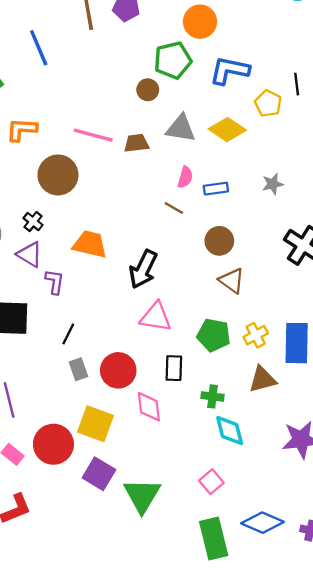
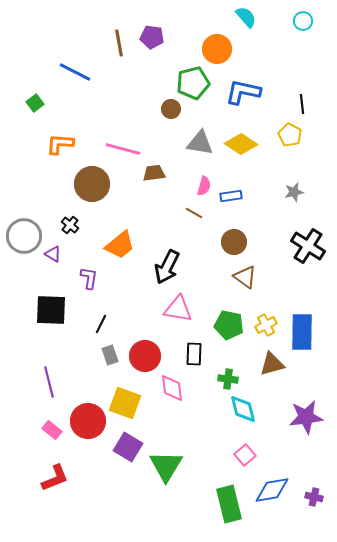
blue line: (39, 48) -> (75, 72), turned -40
yellow pentagon: (268, 103) -> (290, 135), moved
brown trapezoid: (136, 143) -> (154, 173), moved
gray star: (273, 184) -> (294, 192), moved
orange trapezoid: (90, 244) -> (120, 245), turned 128
purple triangle: (30, 254) -> (53, 254), moved, size x0.7
pink square: (211, 482) -> (245, 455), moved
blue diamond: (262, 523) -> (272, 490), turned -33

